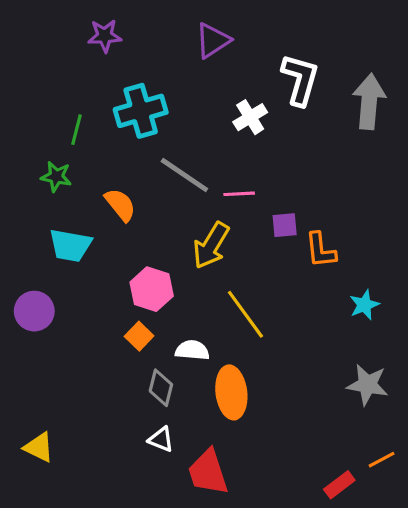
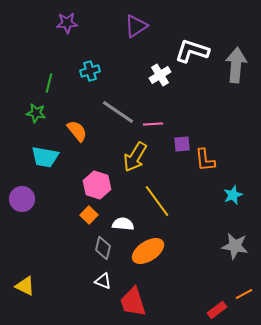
white L-shape: (300, 80) -> (192, 51), turned -88
cyan cross: (141, 111) -> (90, 71), size x0.6
orange ellipse: (231, 392) -> (148, 251), turned 64

